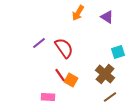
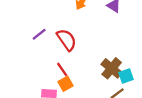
cyan square: (118, 52) -> (126, 76), moved
orange square: (71, 80) -> (65, 84), moved, turned 32

